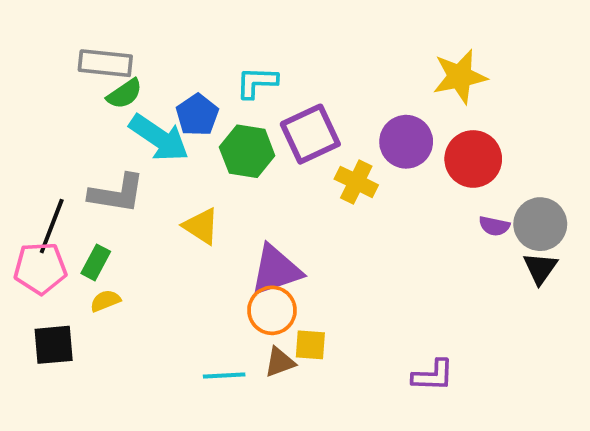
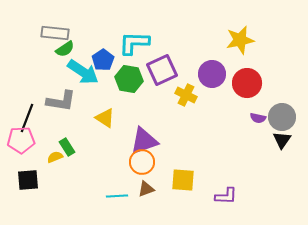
cyan L-shape: (257, 82) -> (134, 43), size x1.4
green rectangle: (96, 262) -> (67, 147), moved, turned -60
yellow square: (310, 345) -> (183, 180), moved, size x1.4

